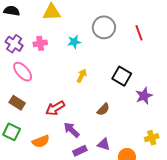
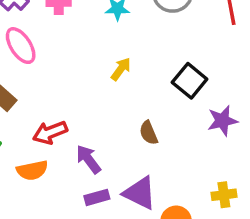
red arrow: (55, 108) -> (50, 133), moved
brown semicircle: (103, 109) -> (149, 133), turned 104
purple triangle: (104, 144) -> (140, 193), size x1.5

